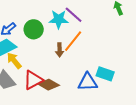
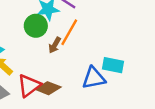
green circle: (34, 29) -> (36, 26), moved
brown arrow: (60, 50) -> (55, 45), turned 40

